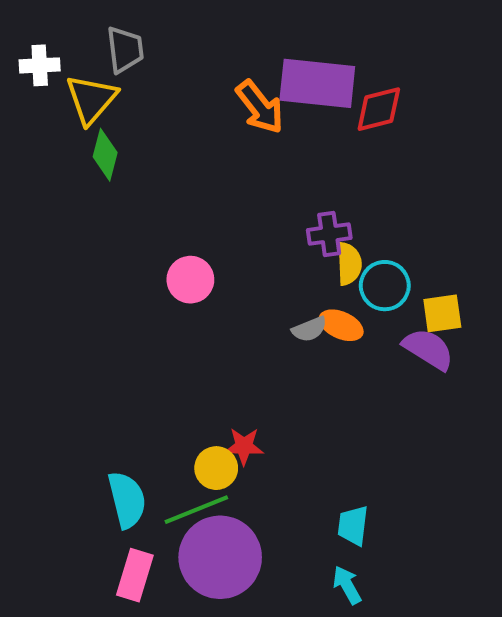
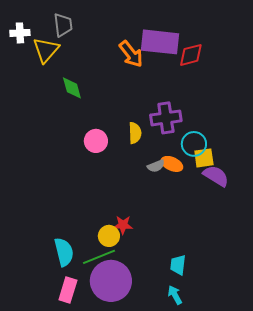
green diamond: (105, 155) -> (72, 88), moved, turned -30
purple cross: (329, 234) -> (166, 118), size x1.4
yellow semicircle: (349, 264) -> (135, 133), moved
yellow square: (442, 313) -> (204, 158), moved

